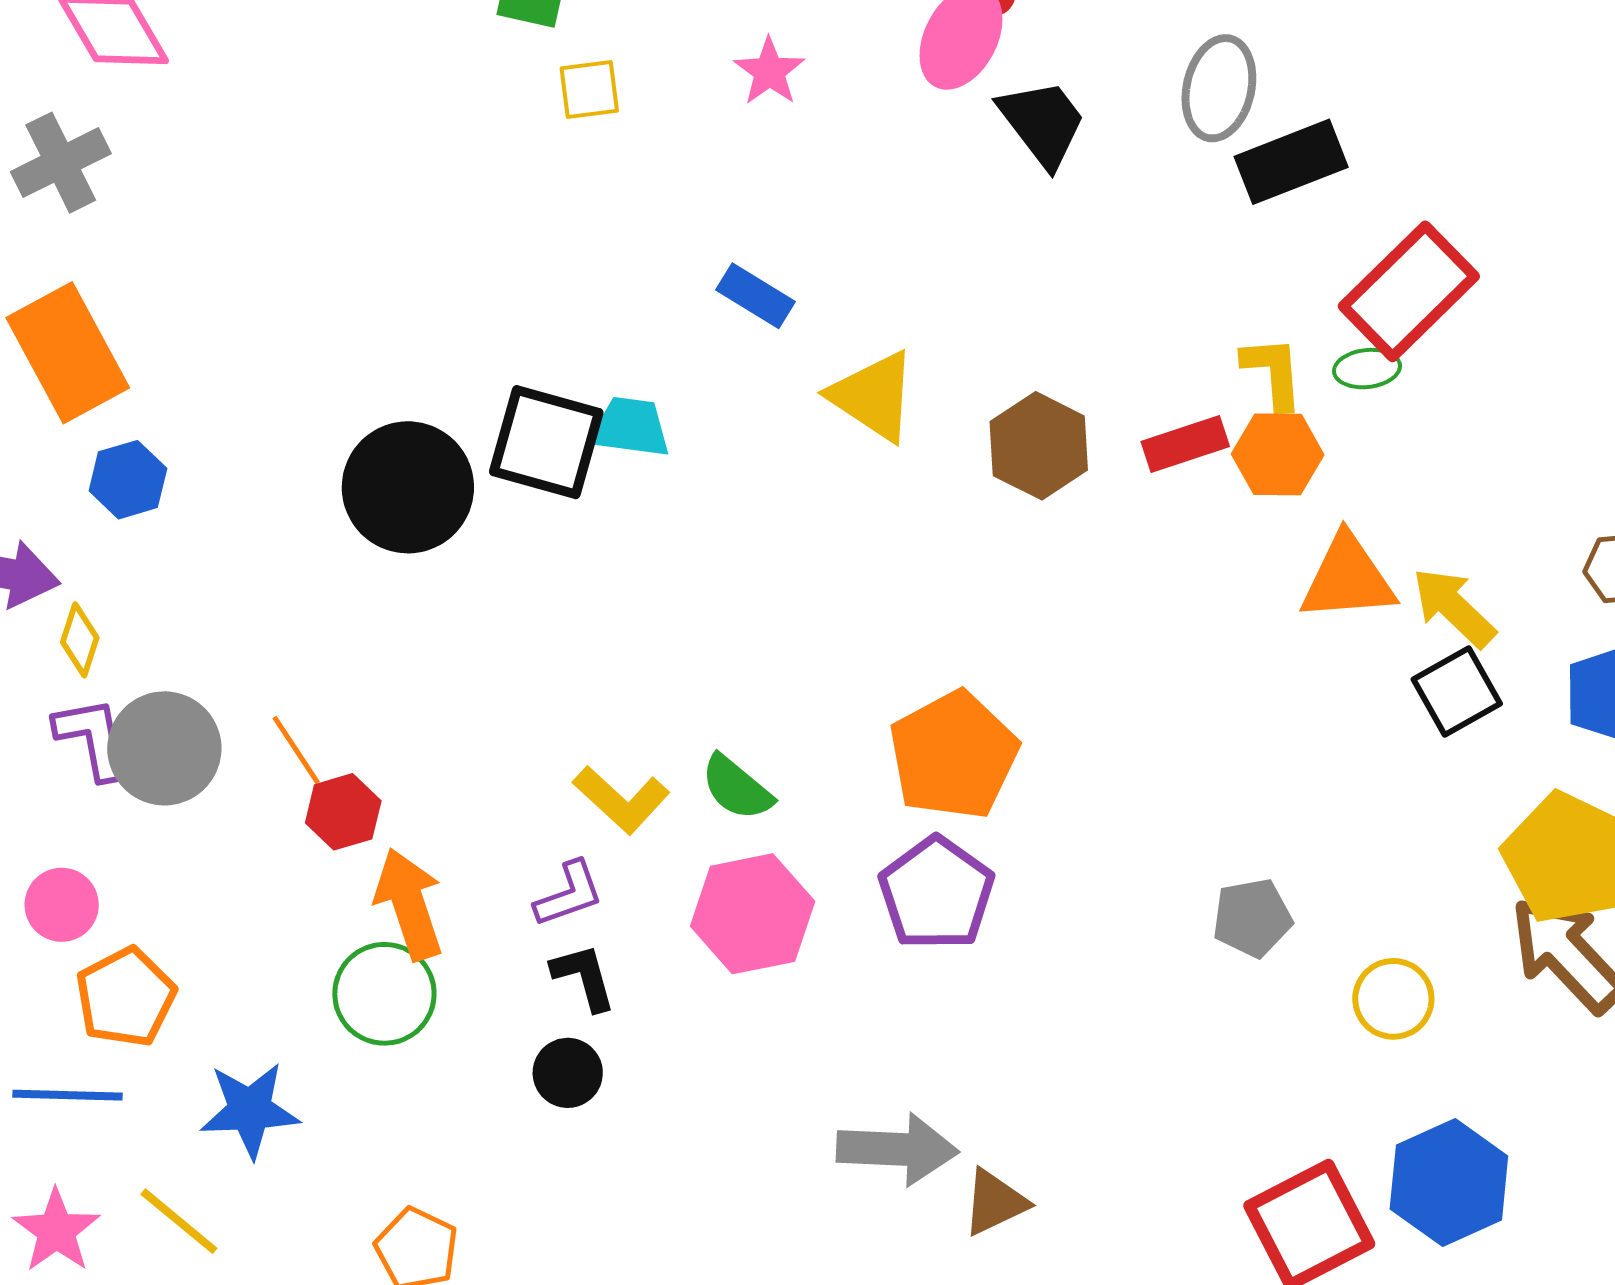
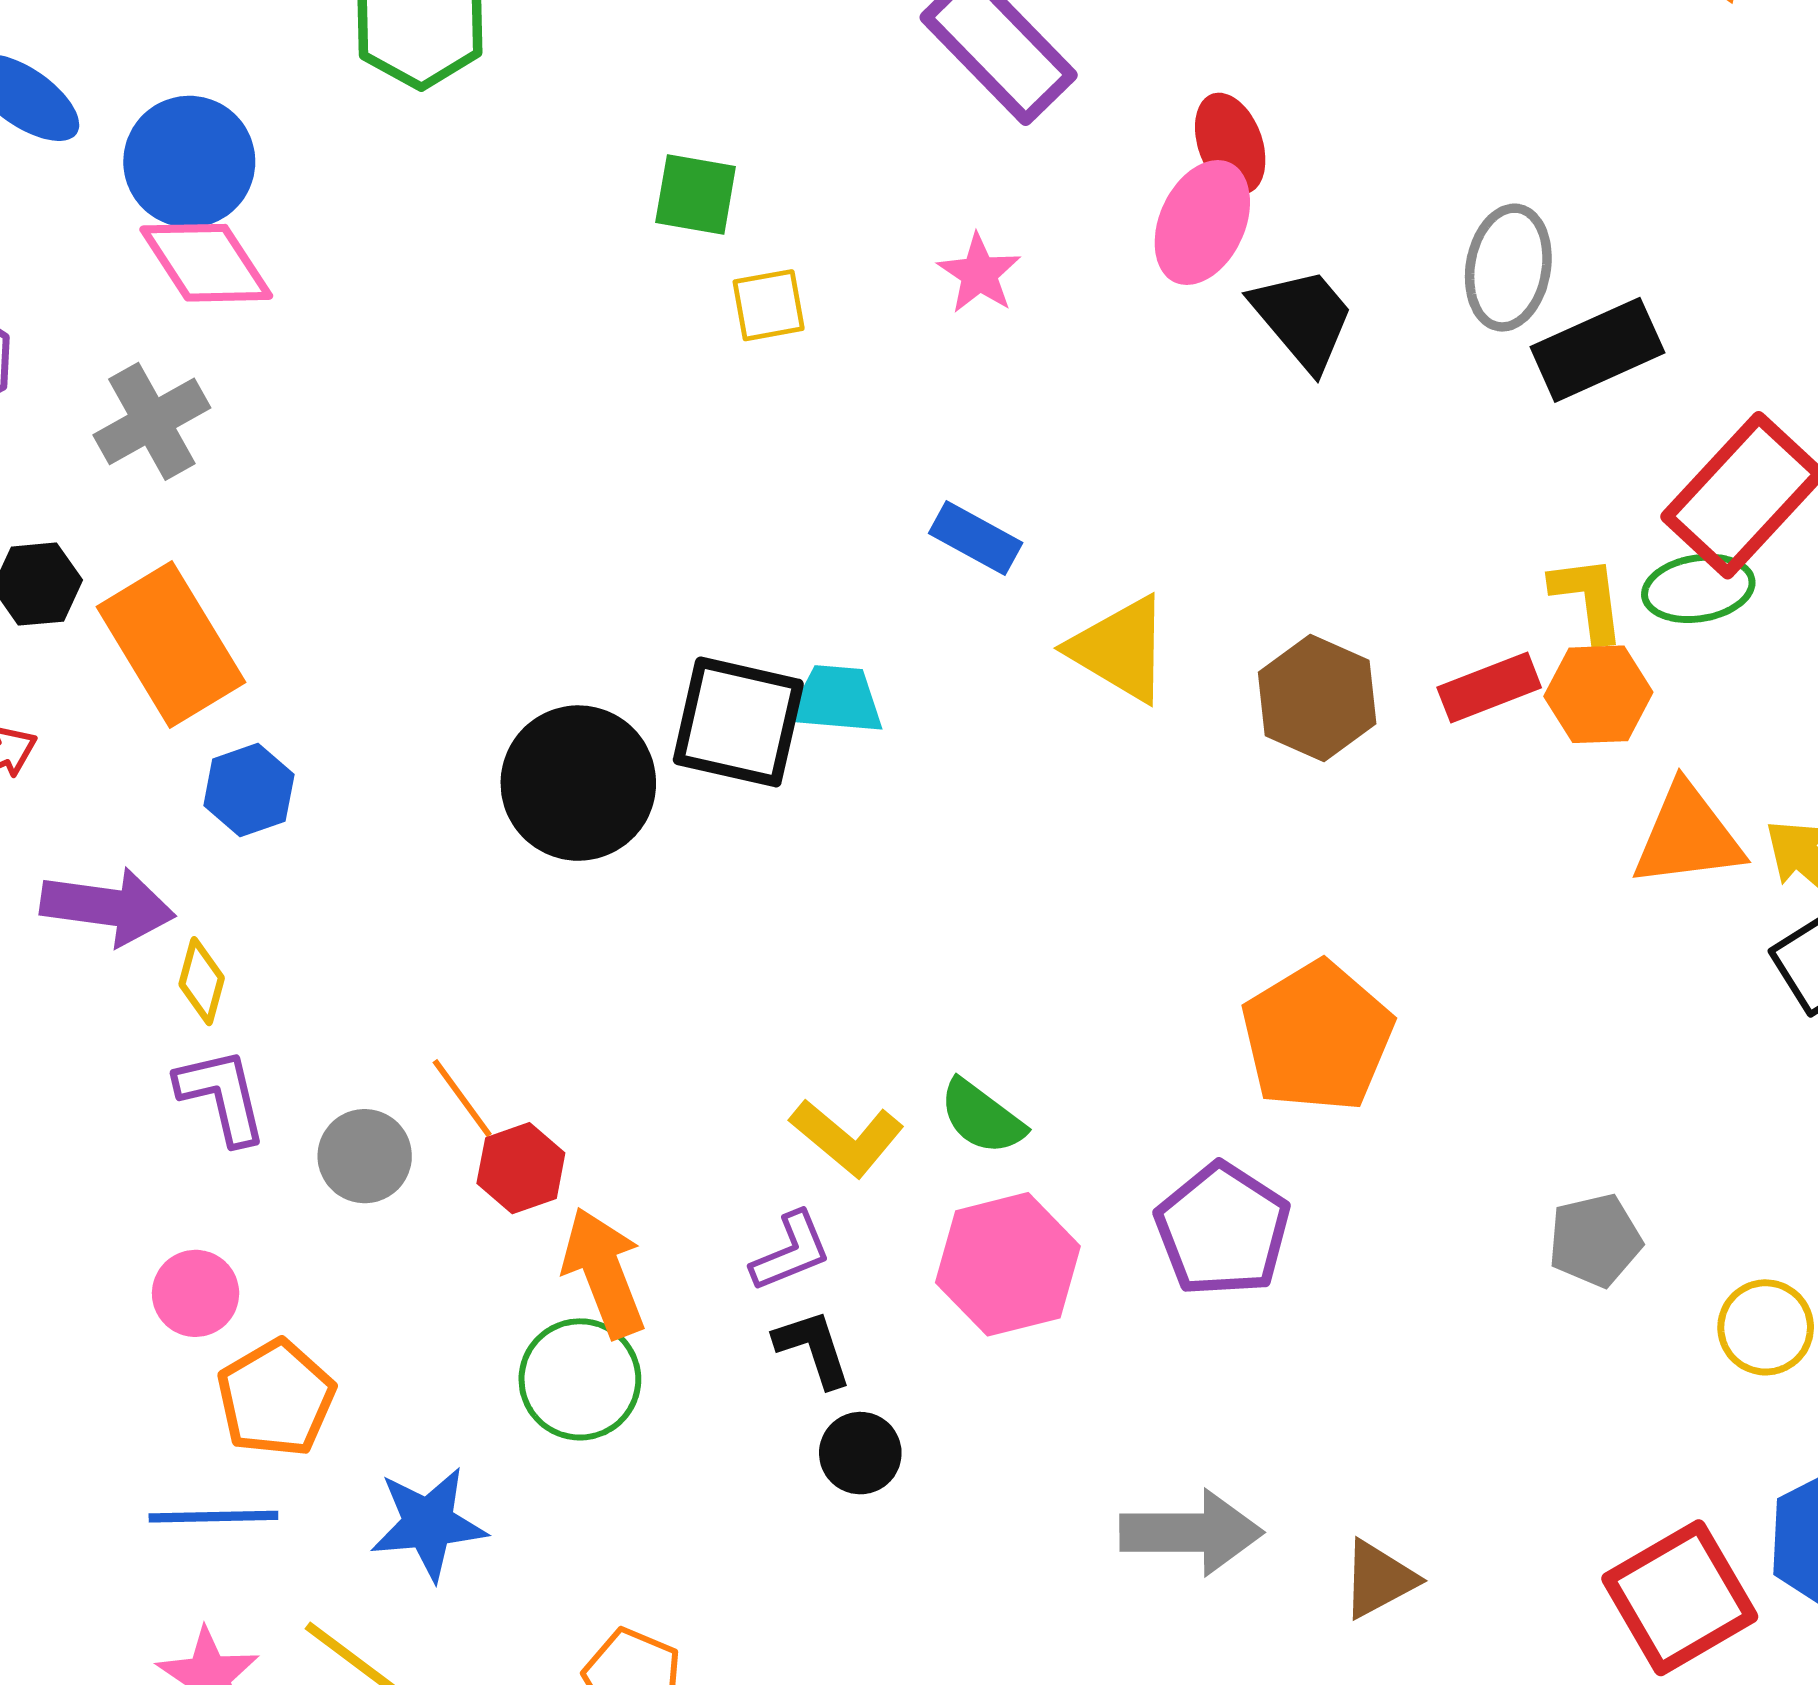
green ellipse: (1367, 369) -> (1698, 588), size x1.4
gray circle: (164, 748) -> (365, 1156), moved, size x0.7
orange pentagon: (954, 755) -> (1317, 1037), moved
black circle: (568, 1073) -> (860, 1453), moved
brown triangle: (995, 1202) -> (1379, 1579), moved

